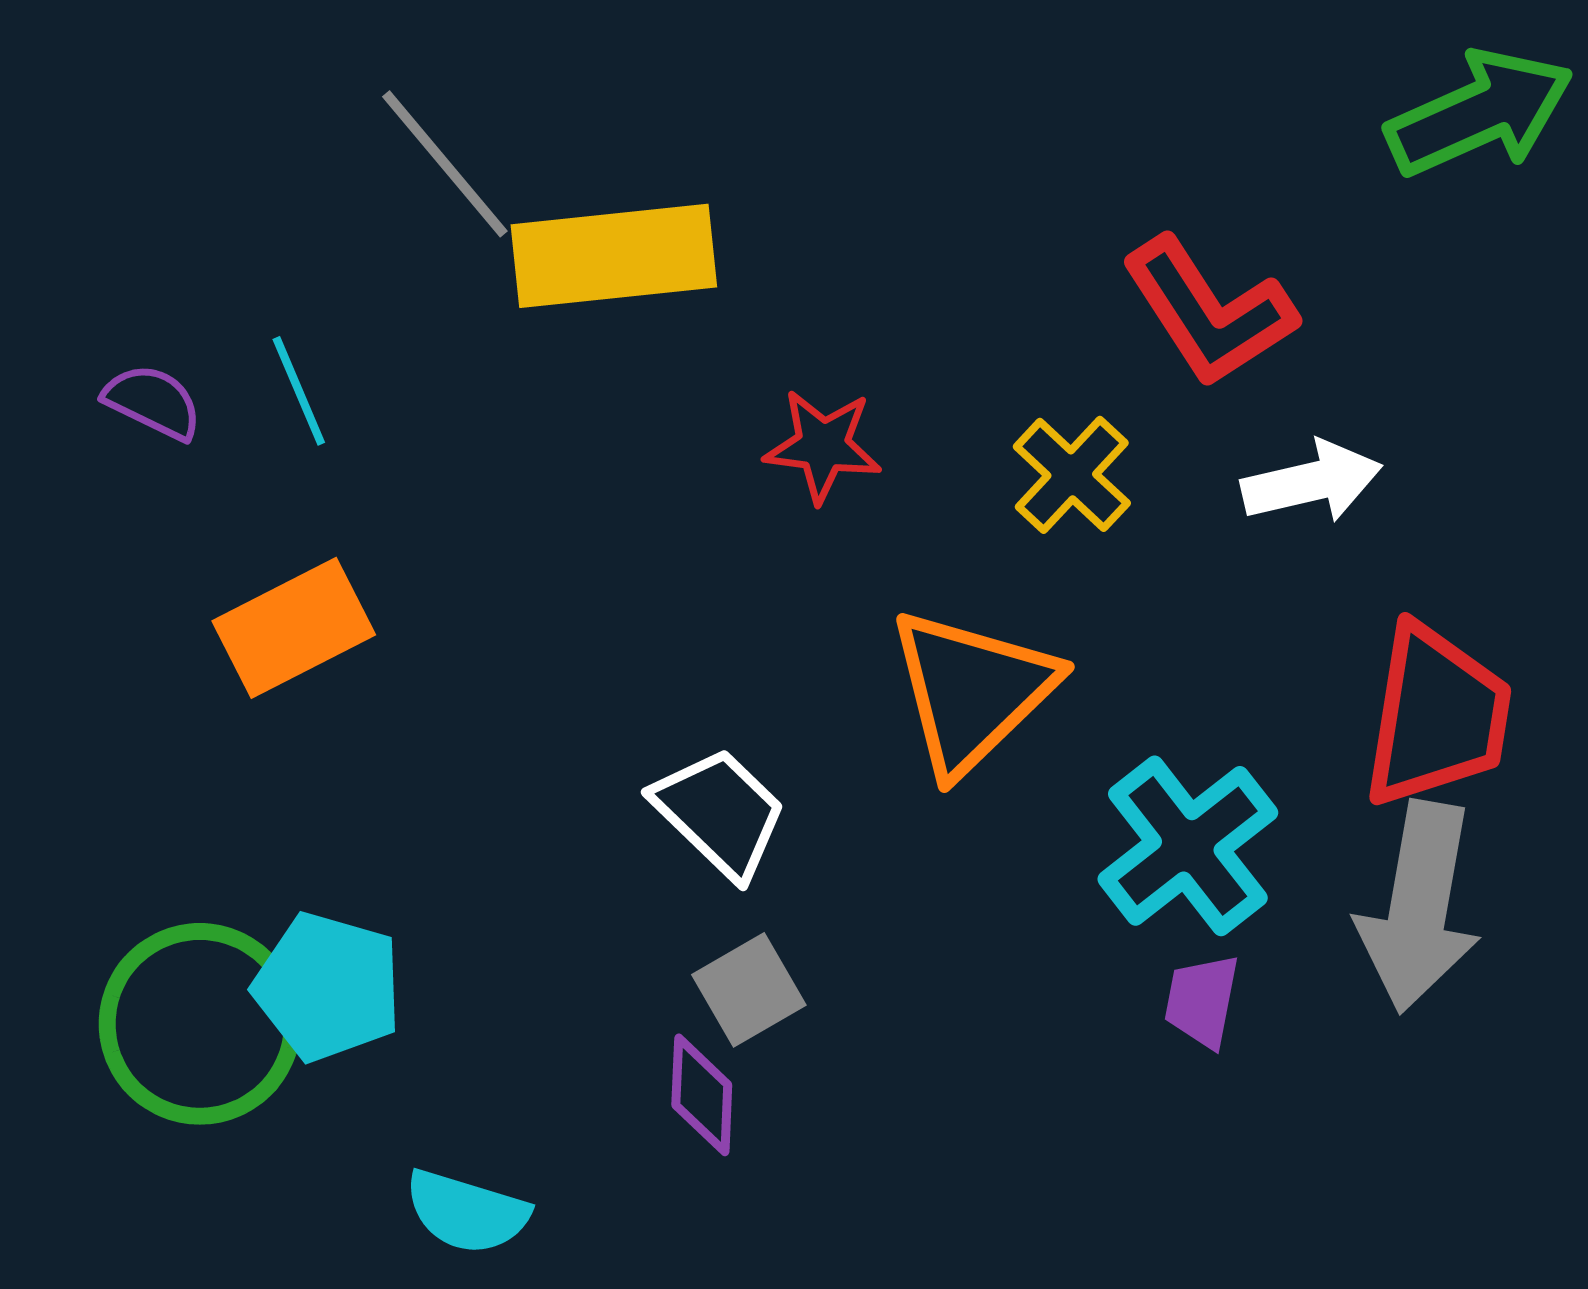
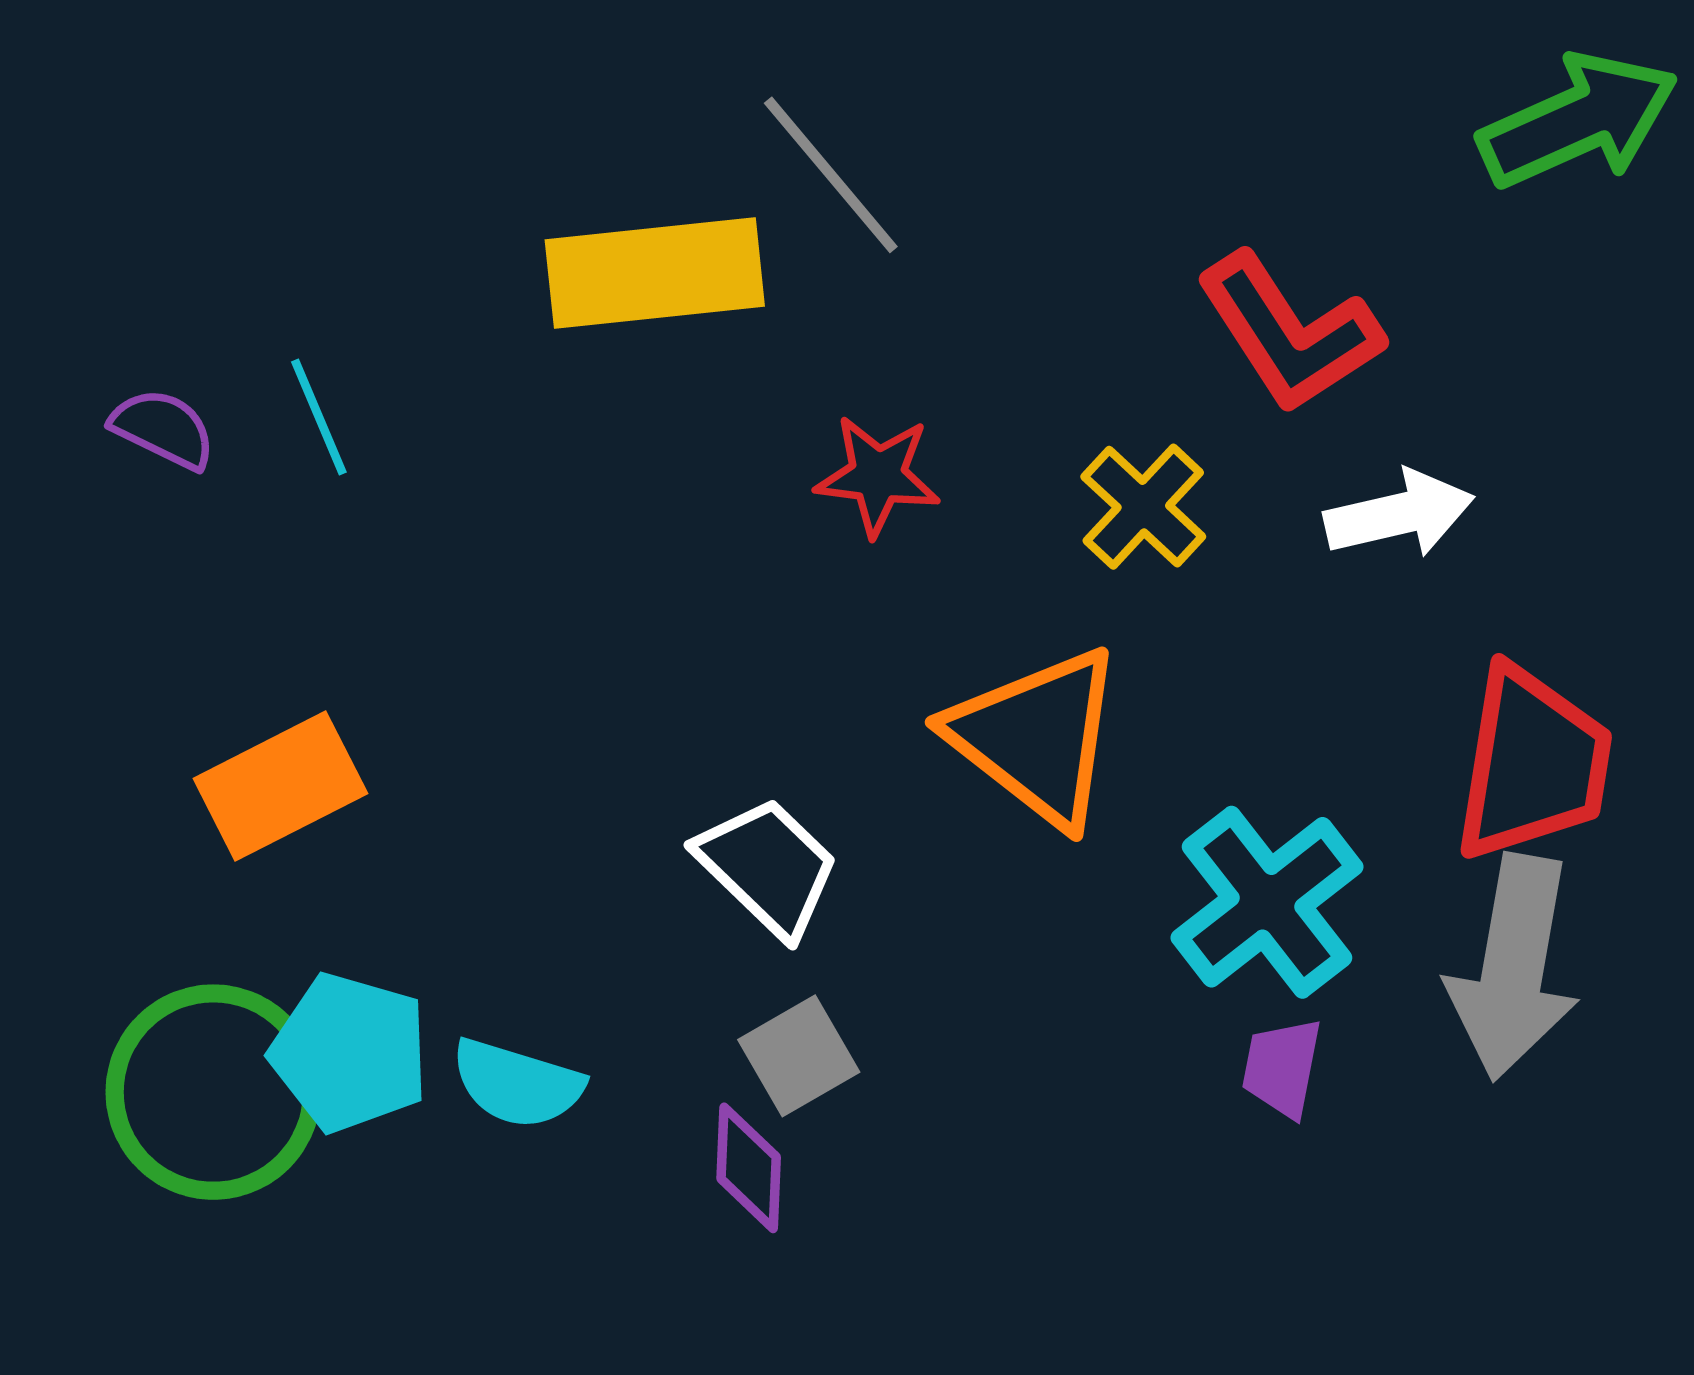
gray line: (445, 164) -> (831, 175), moved
orange rectangle: (294, 628) -> (280, 786), moved
orange triangle: (972, 691) -> (1037, 737), turned -38
cyan semicircle: (467, 1212) -> (517, 1084), moved

